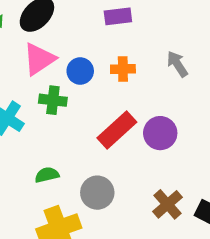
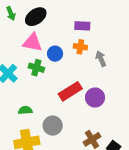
pink triangle: (39, 59) -> (33, 42), turned 35
gray arrow: (177, 64) -> (101, 59), moved
orange cross: (123, 69) -> (80, 47), moved

